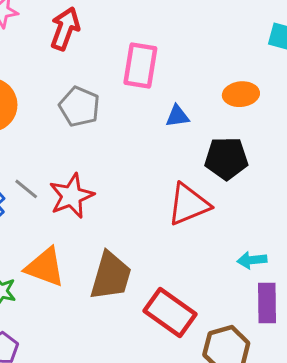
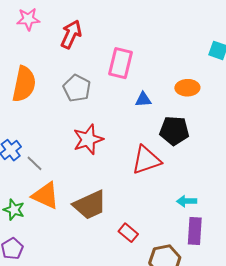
gray line: (26, 189) -> (34, 163), moved
red star: (71, 196) -> (88, 139), moved
brown trapezoid: (111, 276) -> (90, 205), turned 45
red rectangle: (170, 312) -> (128, 233), size x0.6

